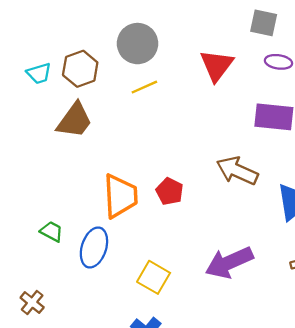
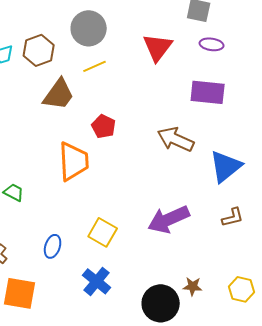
brown trapezoid: (74, 120) -> (59, 94), moved
red pentagon: (170, 191) -> (104, 126), moved
blue ellipse: (94, 248) -> (53, 246), moved, size x0.7

